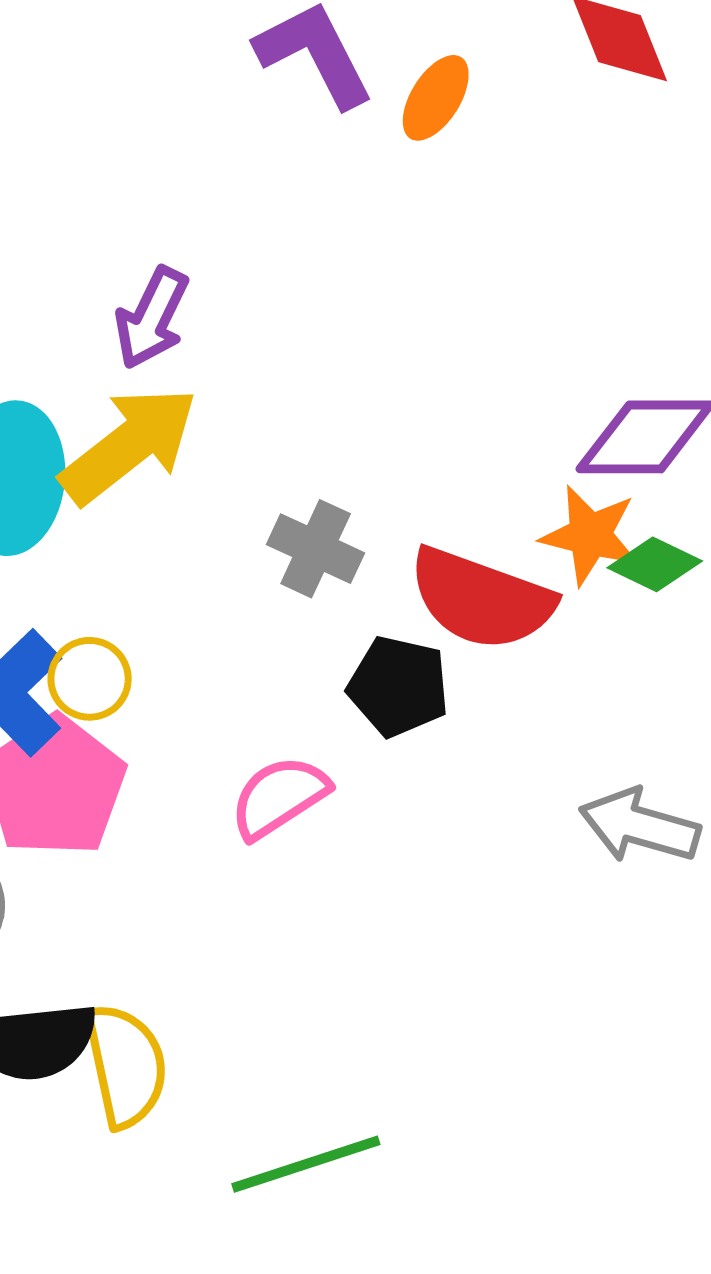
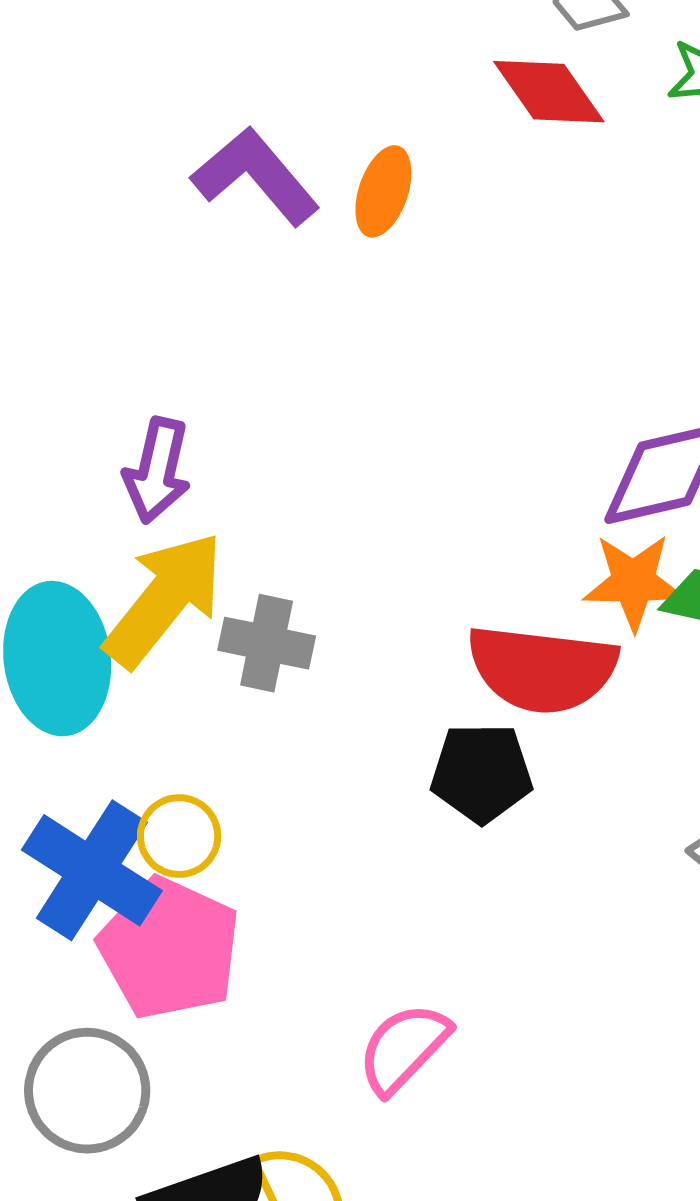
gray cross: (316, 549) -> (267, 643), moved
pink semicircle: (279, 797) -> (404, 1048), moved

